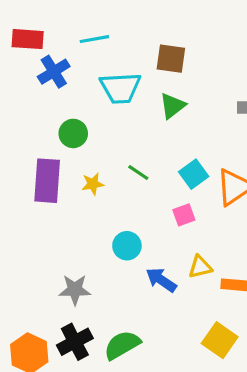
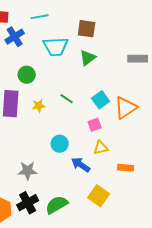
yellow triangle: (200, 267) -> (101, 148), moved
yellow square: (220, 340) -> (99, 196), moved

